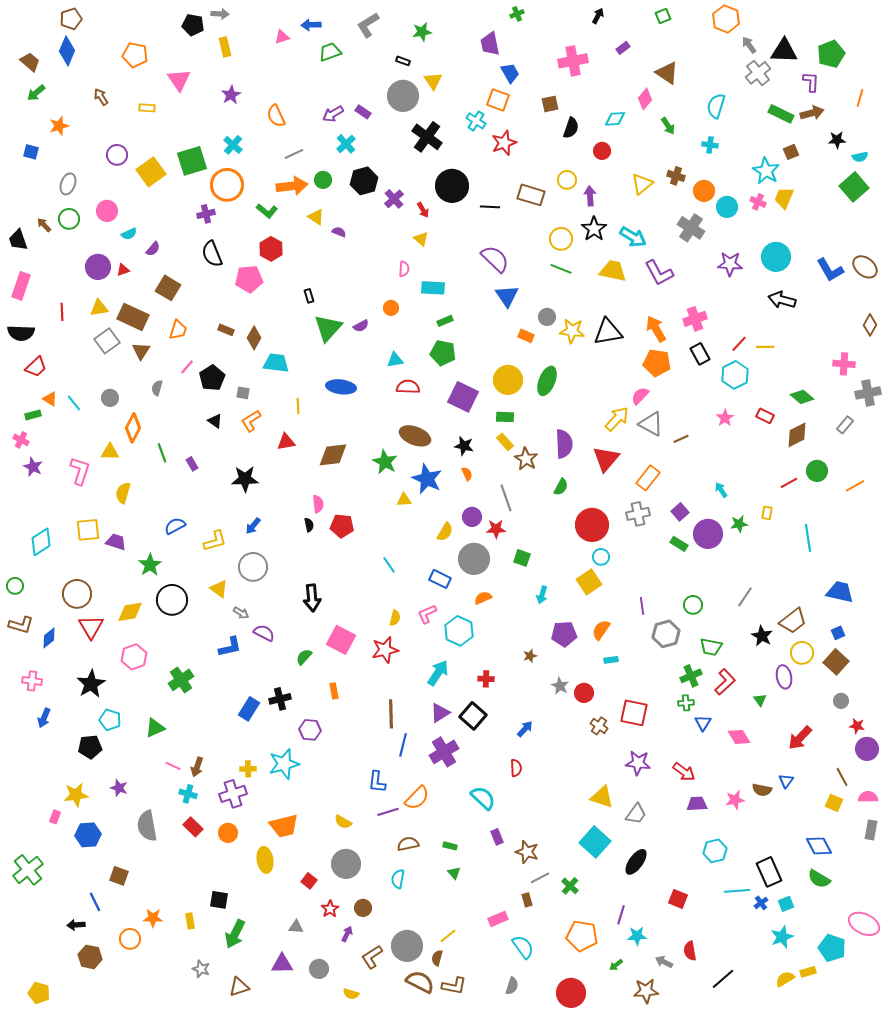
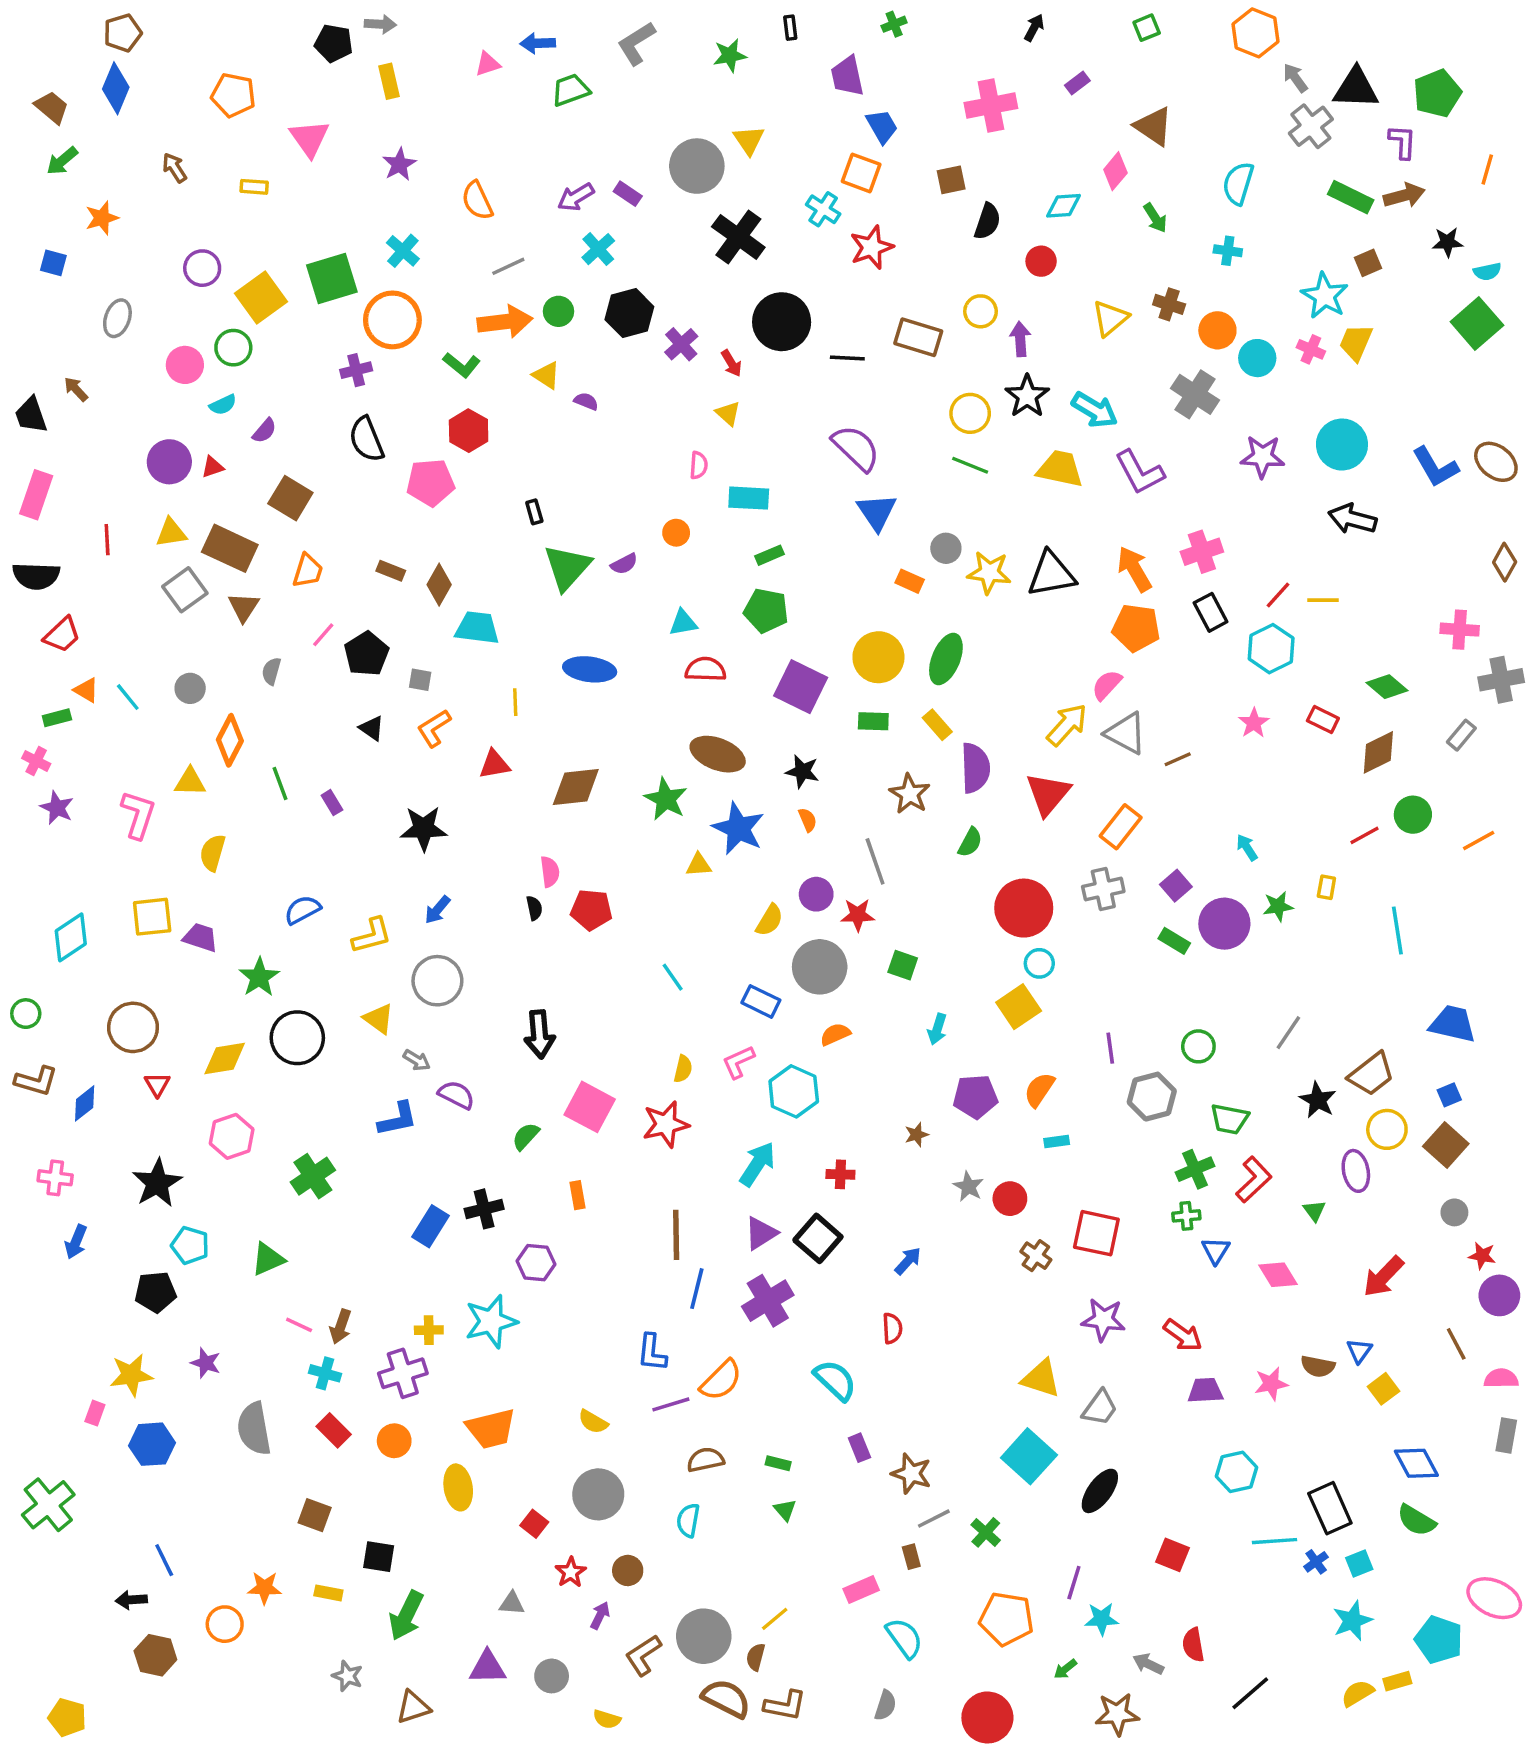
black rectangle: (403, 61) -> (790, 28), moved, turned 64
green circle: (69, 219) -> (233, 348), moved
yellow rectangle: (505, 442) -> (937, 725), moved
red triangle: (91, 627) -> (157, 1084), size x0.6
yellow square: (834, 803) -> (1384, 1389), moved, turned 30
brown square: (119, 876) -> (315, 1515), moved
yellow rectangle: (190, 921) -> (328, 1593), turned -70

